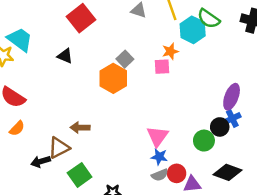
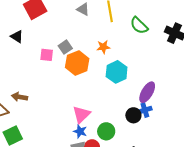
cyan hexagon: (193, 30) -> (117, 72), moved
pink square: (162, 67) -> (47, 55), moved
orange hexagon: (113, 78) -> (77, 63), moved
green circle: (204, 141) -> (106, 131), moved

